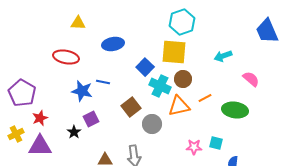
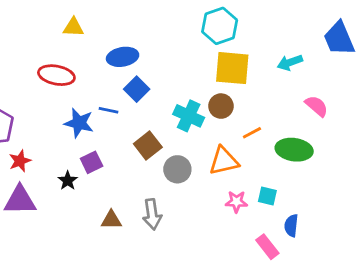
yellow square: (174, 52) -> (232, 68), moved
cyan arrow: (223, 56) -> (290, 62), moved
blue square: (145, 67) -> (137, 89), moved
orange triangle: (179, 106) -> (224, 161), moved

